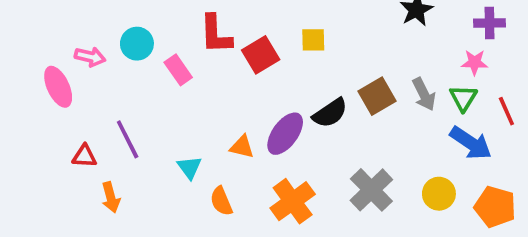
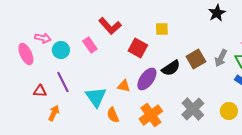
red L-shape: (216, 34) -> (110, 26), turned -40
cyan circle: (137, 44) -> (61, 50), moved
red square: (261, 55) -> (138, 48), moved, turned -30
gray arrow: (424, 94) -> (221, 58), turned 54
cyan triangle: (189, 167) -> (96, 97), size x1.6
orange arrow: (111, 197) -> (54, 113), turned -140

